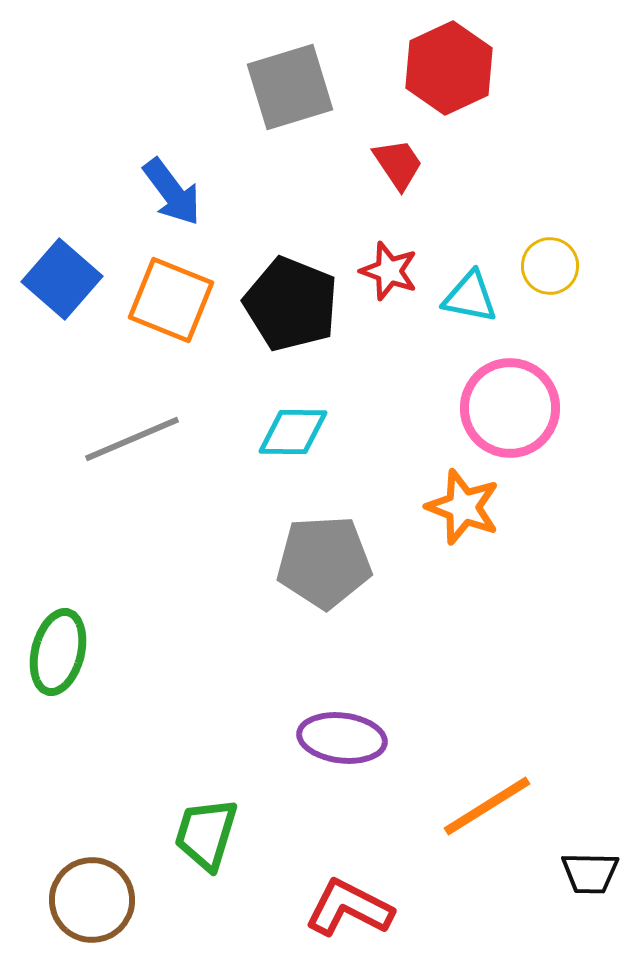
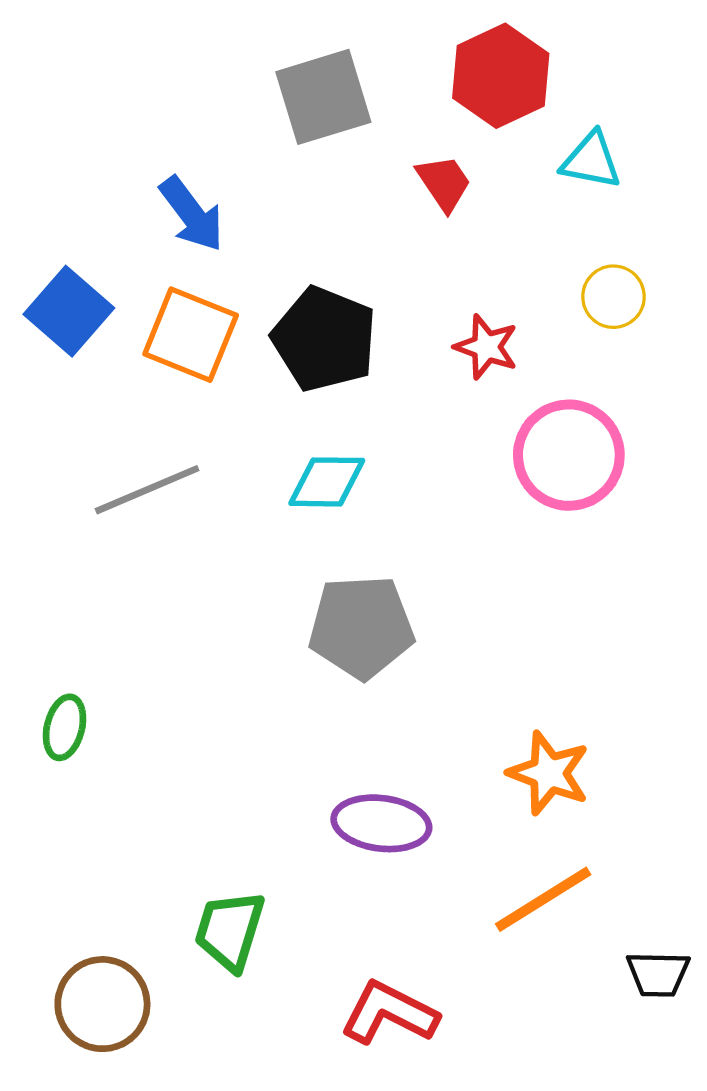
red star: (389, 271) -> (486, 347), moved
cyan triangle: (470, 297) -> (591, 161), moved
orange star: (463, 507) -> (549, 773), moved
green ellipse: (58, 652) -> (65, 727), size x0.7

